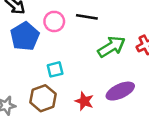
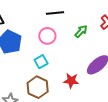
pink circle: (54, 21) -> (47, 36), moved
green arrow: (111, 47) -> (81, 31), size x0.6

